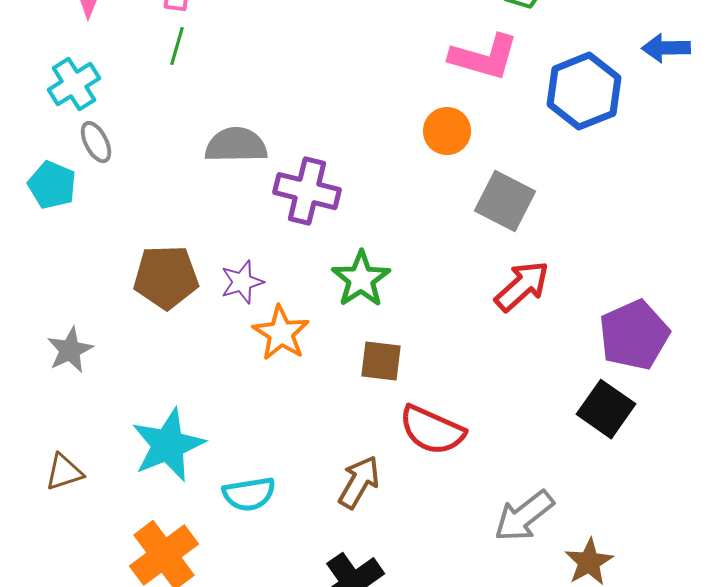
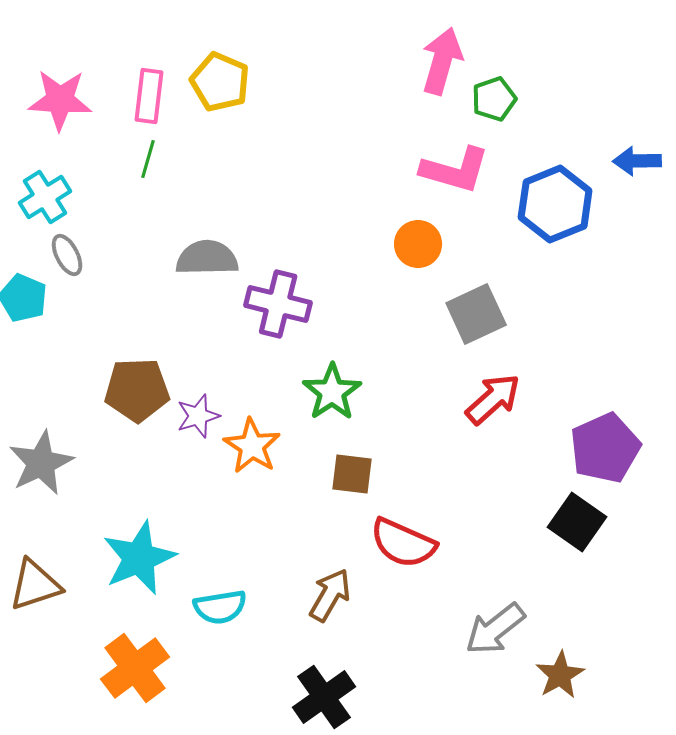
gray square: (505, 201) -> (476, 314), turned 38
purple star: (242, 282) -> (198, 416), moved
gray star: (70, 350) -> (41, 463), size x1.4
brown triangle: (64, 472) -> (35, 585), size x1.4

